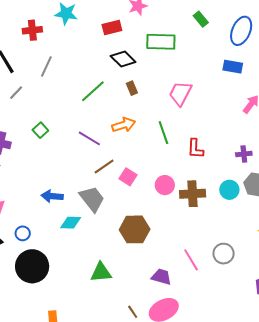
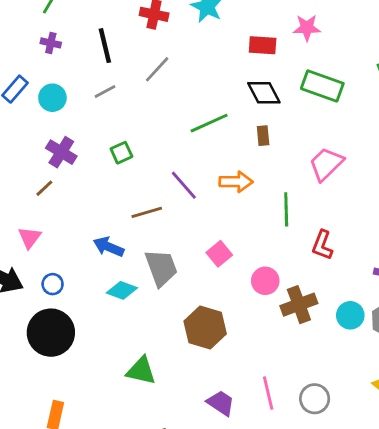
brown line: (104, 167) -> (147, 212), moved
brown cross: (193, 194) -> (299, 305), turned -35

